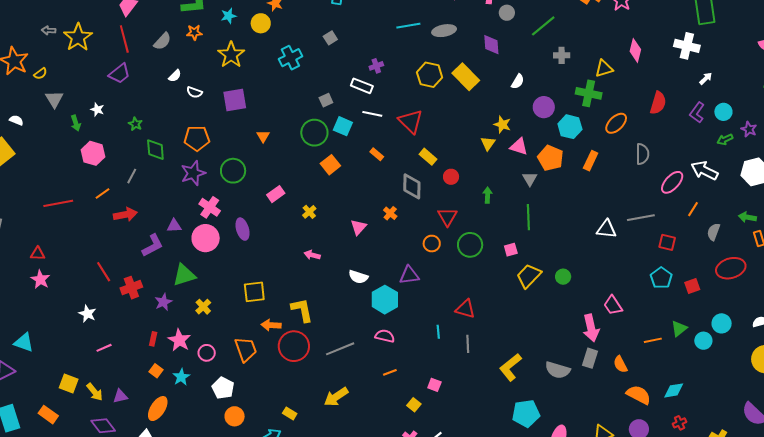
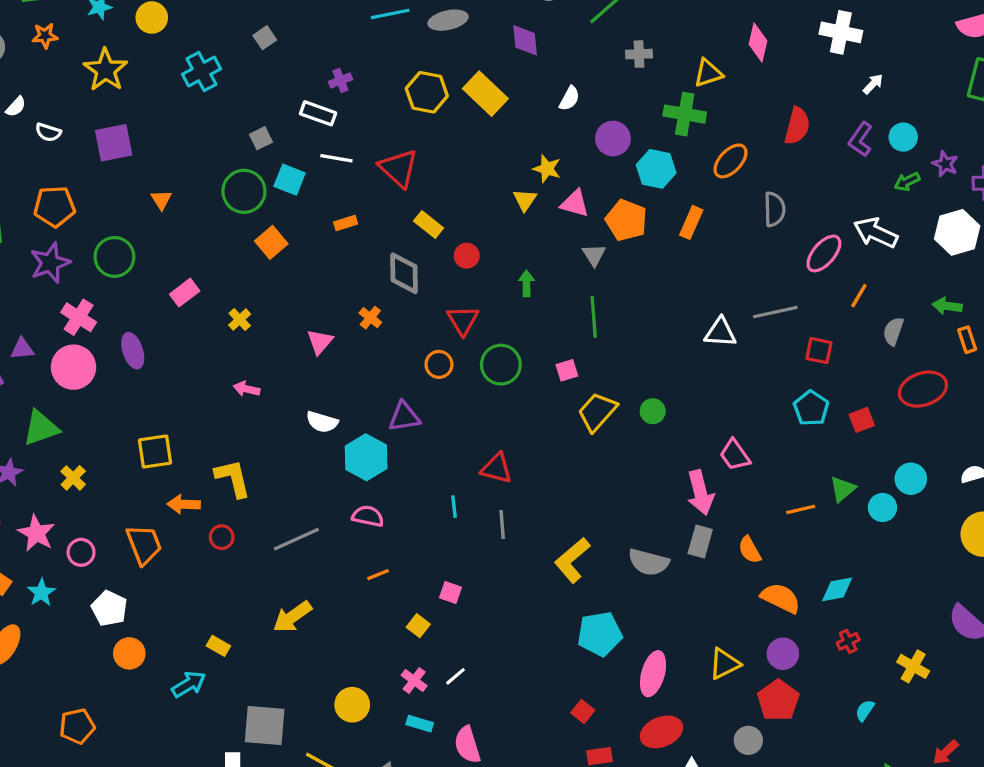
orange rectangle: (377, 154) -> (346, 223), turned -56
red circle: (294, 346) -> (222, 537), size x0.5

